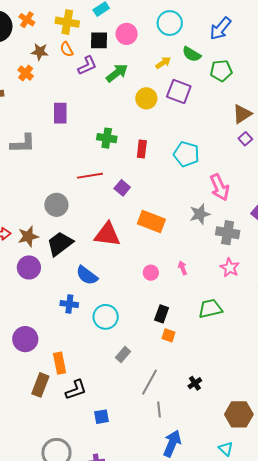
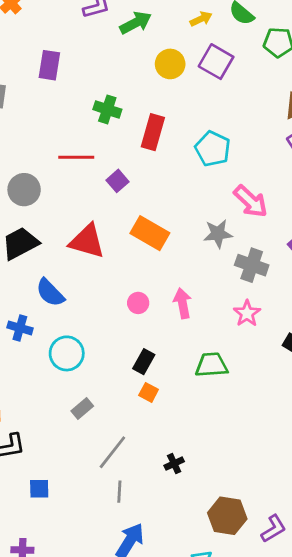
red rectangle: (142, 149) -> (153, 132), size x1.4
pink arrow: (220, 187) -> (251, 201), turned -32
pink arrow: (183, 268) -> (182, 303), size x1.5

